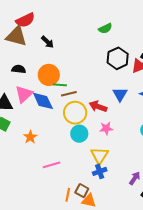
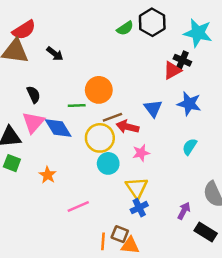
black hexagon: (118, 58) -> (152, 22), moved
black semicircle: (19, 69) -> (34, 94), moved, turned 64
orange circle: (49, 75) -> (99, 90), moved
brown line: (69, 94) -> (112, 117), moved

